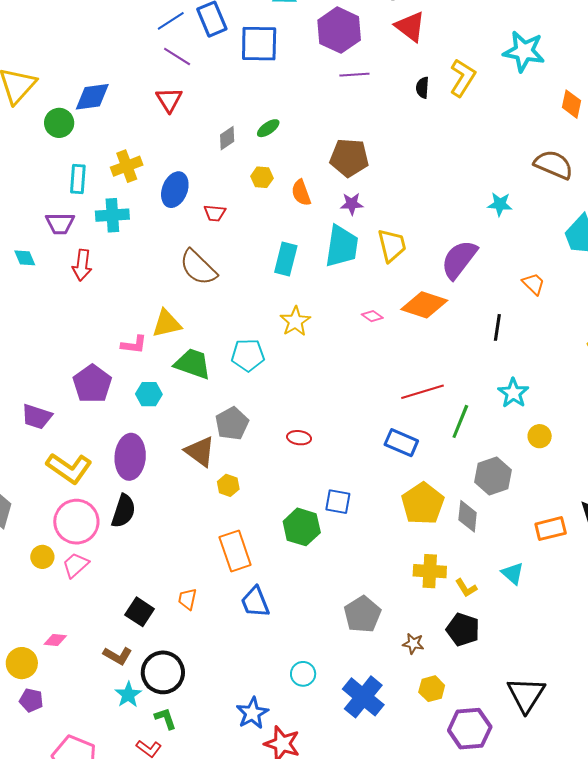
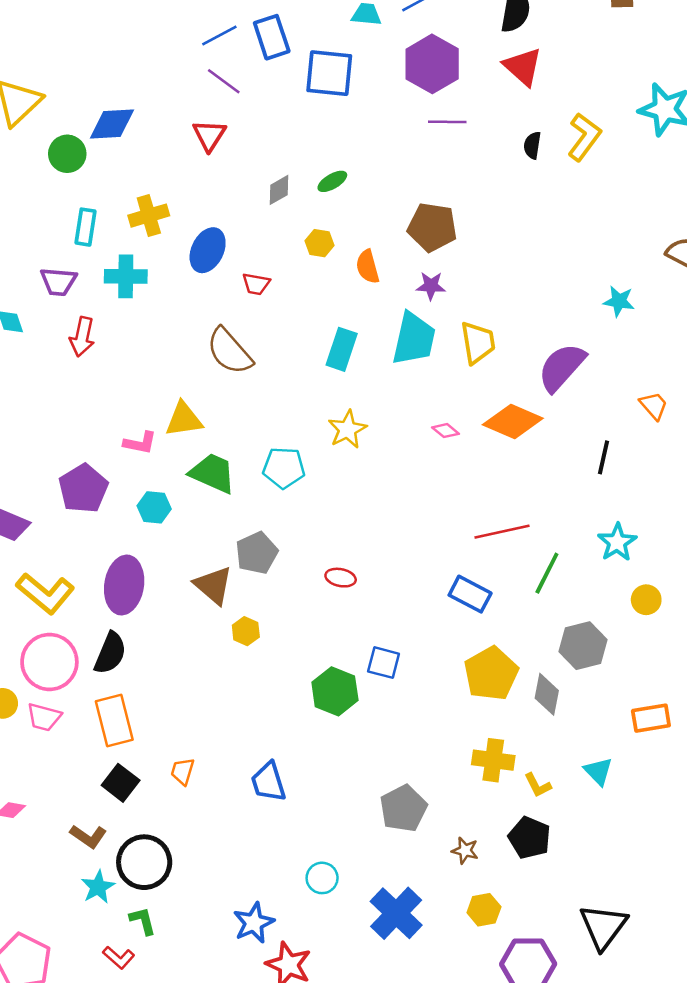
orange rectangle: (235, 551) -> (114, 721), moved
pink trapezoid: (76, 565) -> (44, 717), turned -128

